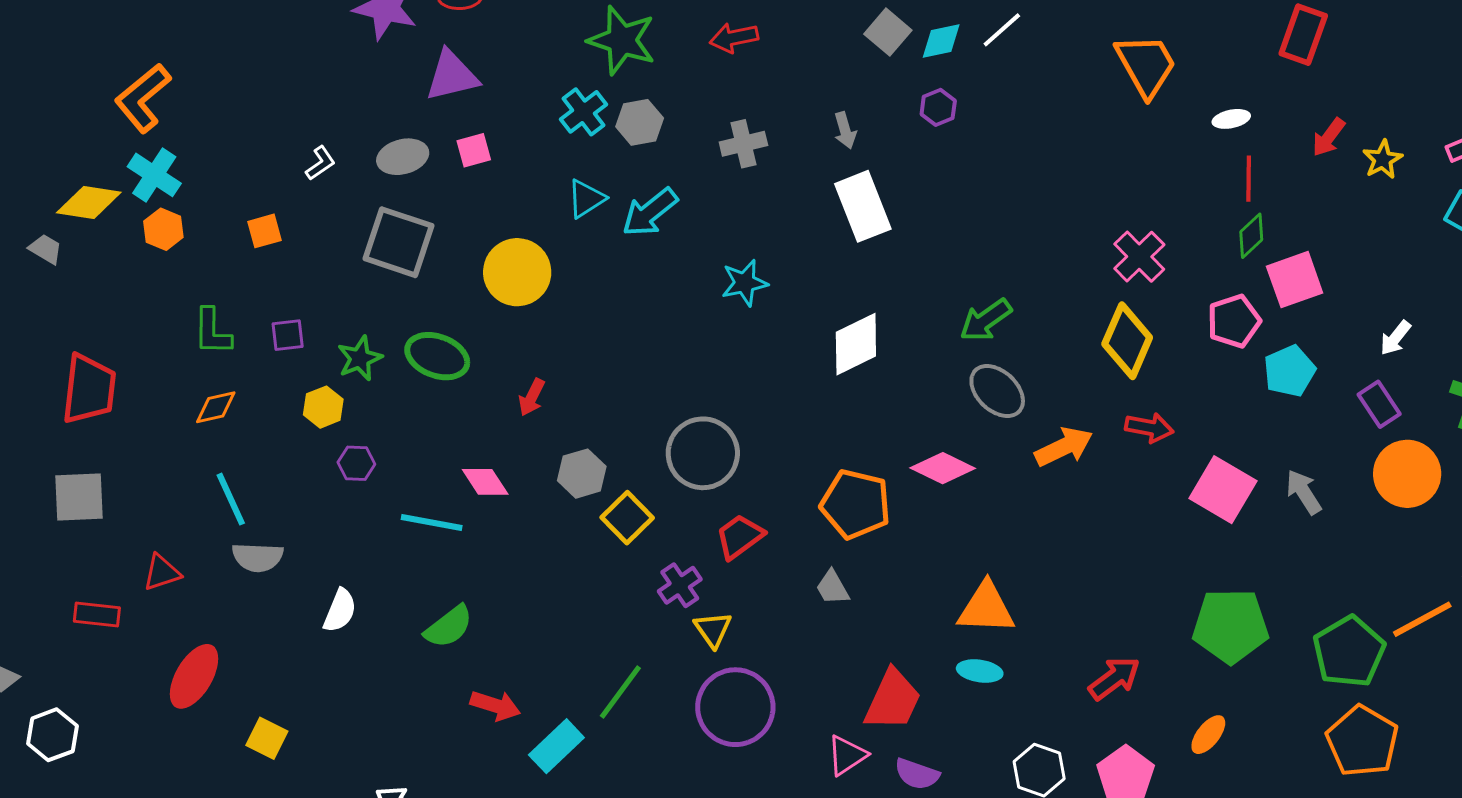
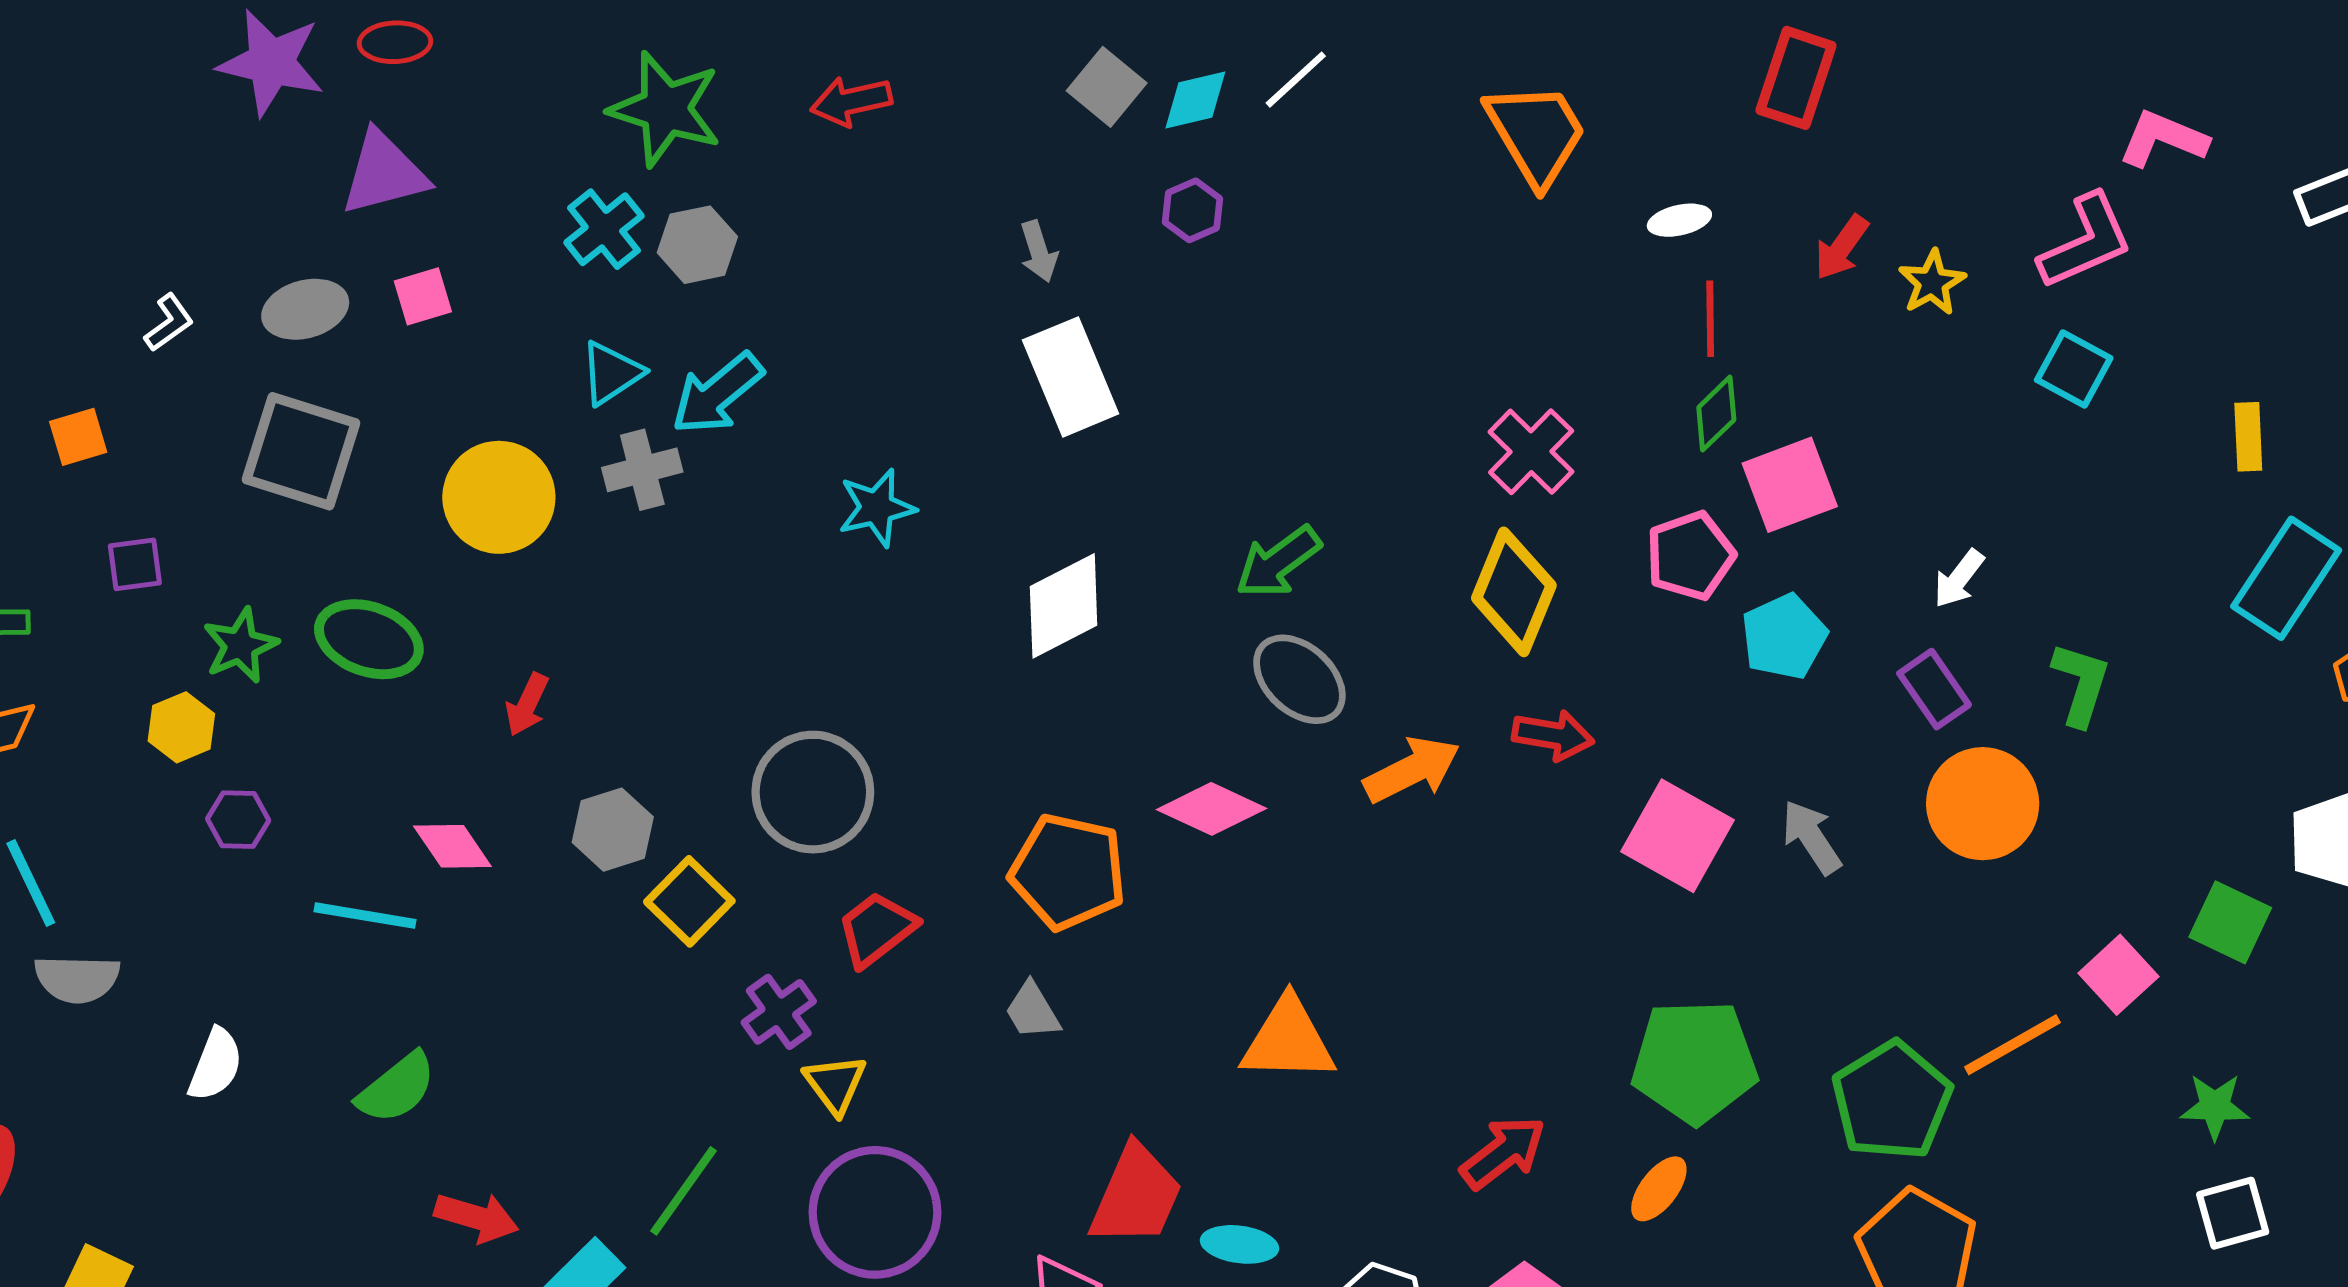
gray cross: (743, 144) -> (642, 470), moved
purple square: (288, 335) -> (135, 564), moved
cyan ellipse: (980, 671) -> (1240, 1244), moved
orange ellipse: (1208, 735) -> (1659, 1189), moved

